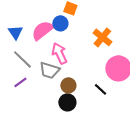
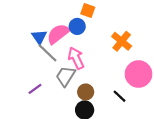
blue triangle: (15, 32) -> (39, 37), moved
gray line: (22, 59) -> (48, 53), moved
gray trapezoid: (49, 70) -> (66, 76), turned 105

